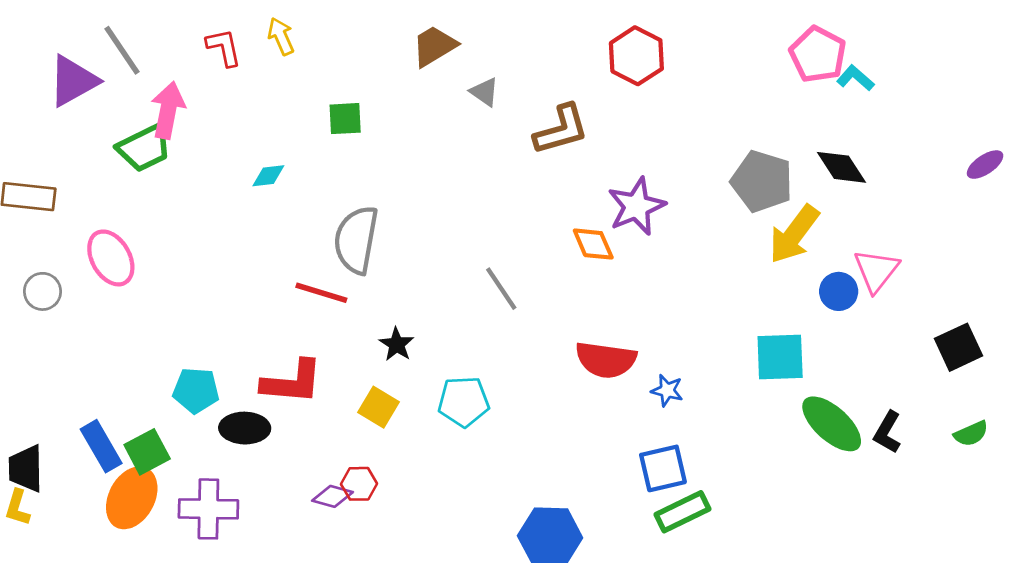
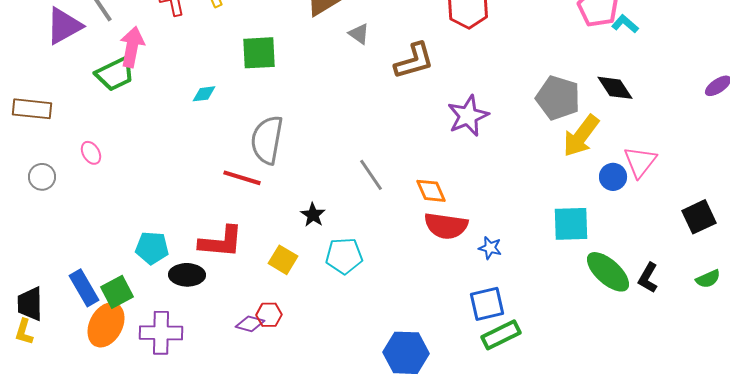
green square: (345, 119) -> (259, 53), size x1.4
orange diamond: (593, 244) -> (431, 191), moved
pink ellipse: (111, 258) -> (91, 153), size x0.6
black star: (397, 344) -> (313, 215), moved

